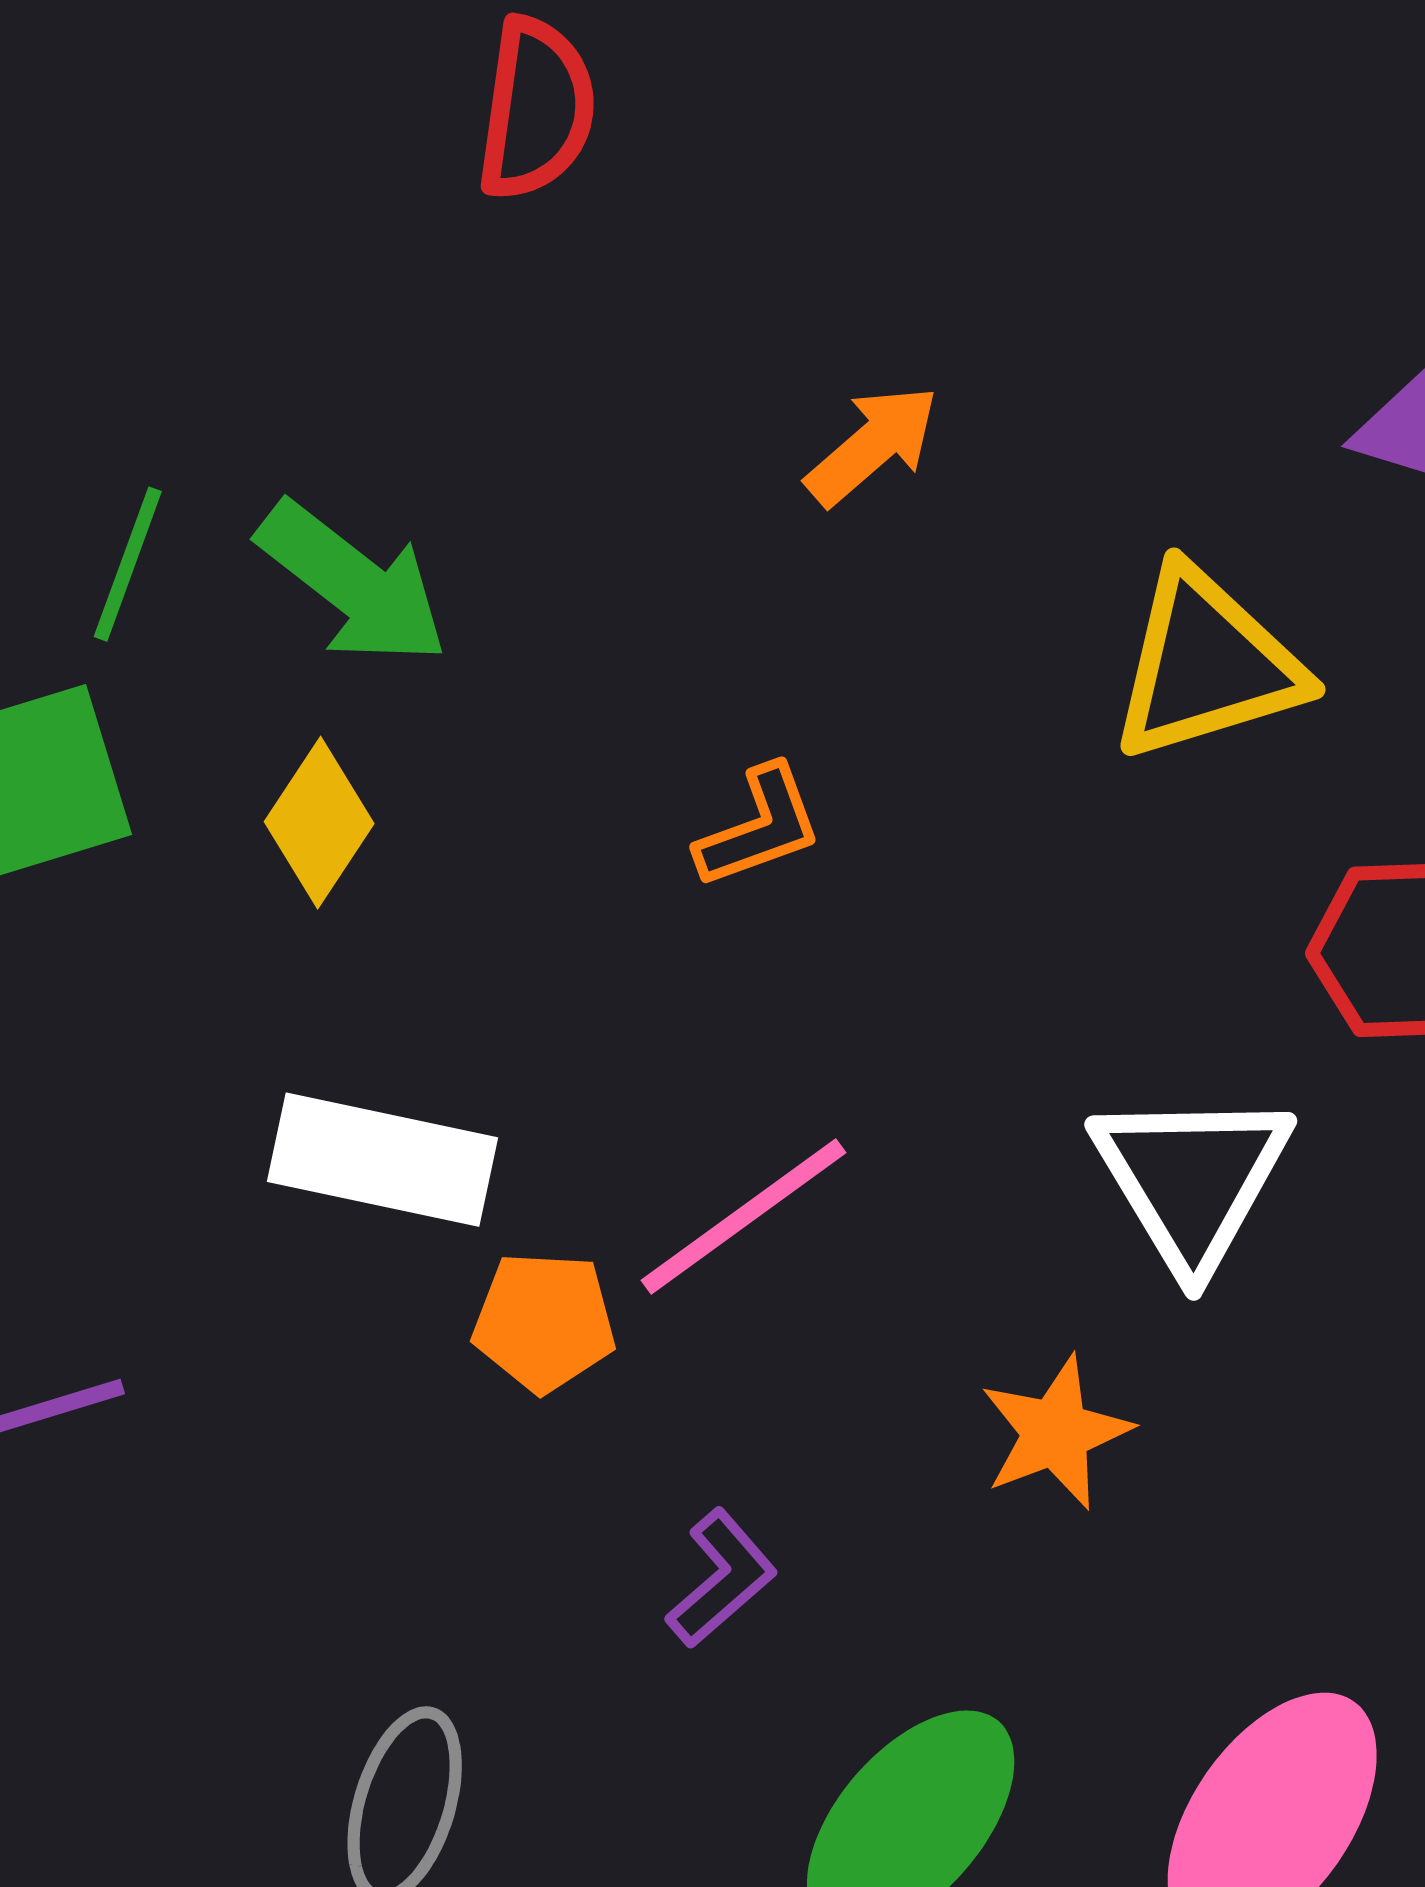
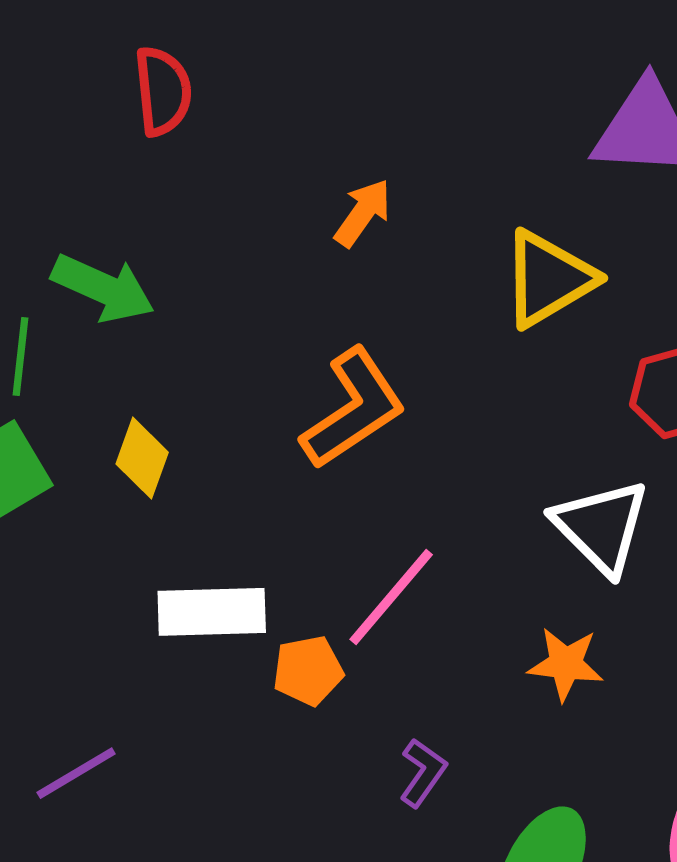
green arrow: (353, 583) -> (103, 288), moved
orange L-shape: (759, 827) -> (353, 409), size x1.8
orange star: (1056, 1433) -> (566, 664), turned -30

